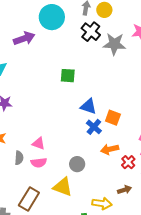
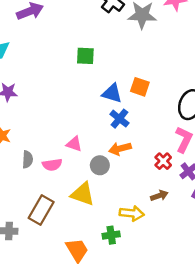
orange square: (113, 118) -> (140, 87), moved
pink triangle: (38, 143) -> (74, 144), moved
orange arrow: (110, 149) -> (120, 149), moved

